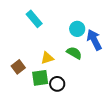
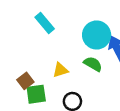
cyan circle: (77, 29) -> (97, 35), size x1.5
green square: (40, 78) -> (36, 94), moved

